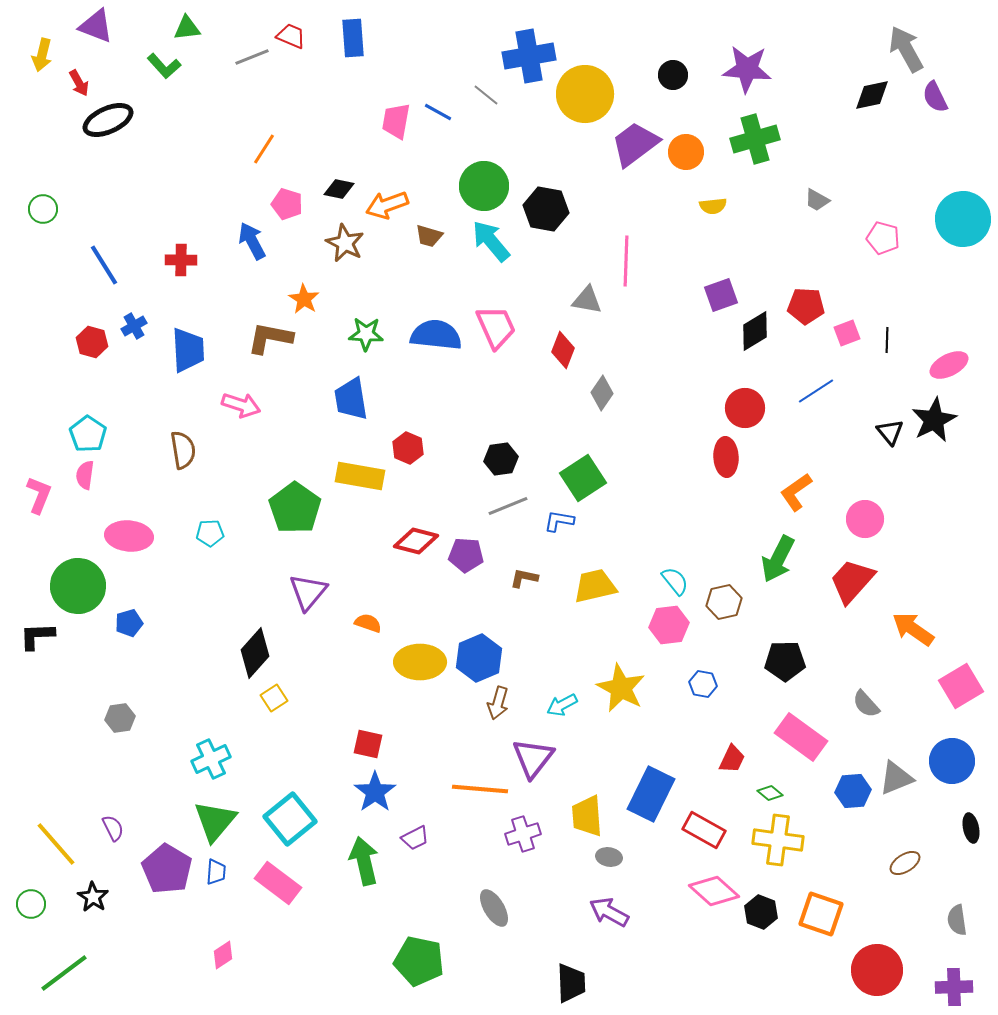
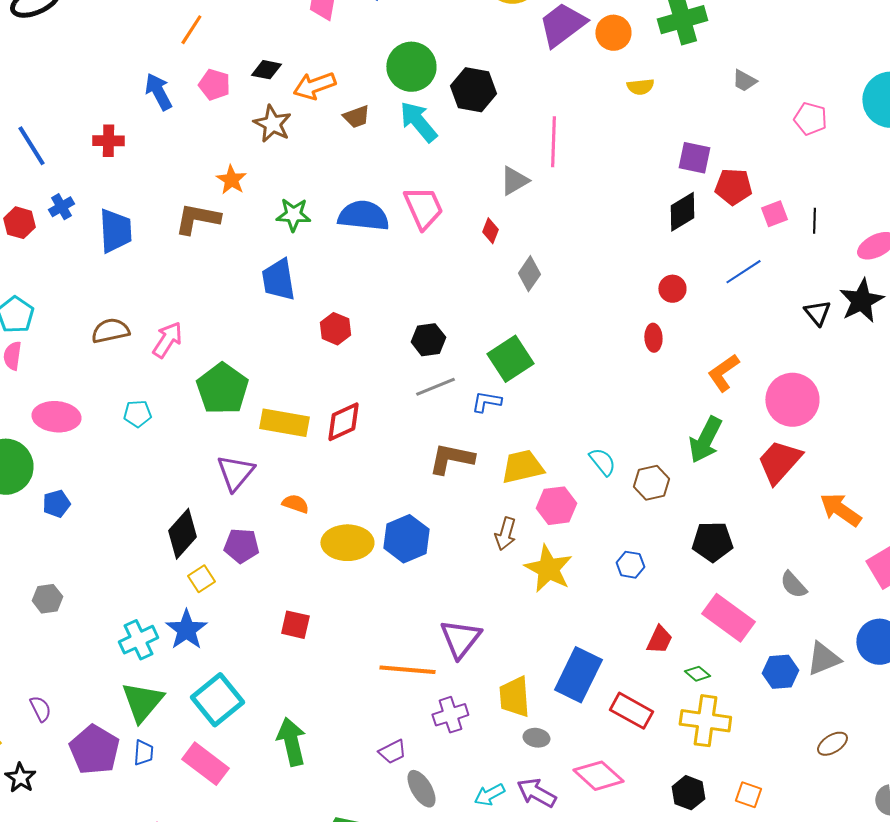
brown trapezoid: (429, 236) -> (356, 117), turned -36
blue arrow: (252, 241) -> (158, 92), moved
purple square: (721, 295) -> (694, 158), moved, turned 32
gray triangle: (587, 300) -> (514, 181), turned -40
red diamond: (563, 350) -> (490, 231), size x0.7
pink arrow: (241, 405) -> (167, 340), moved, turned -75
red circle: (745, 408) -> (672, 289), size x0.7
brown semicircle: (183, 450) -> (110, 331), turned -93
red ellipse: (726, 457) -> (653, 338), size x0.7
yellow rectangle: (360, 476) -> (284, 423), moved
pink circle: (865, 519) -> (792, 400), size x1.4
red diamond: (416, 541) -> (343, 422), turned -39
purple pentagon: (466, 555) -> (241, 546), moved
brown L-shape: (524, 578) -> (451, 459), size x1.6
pink hexagon: (669, 625) -> (556, 506), moved
brown arrow: (498, 703) -> (505, 534), moved
cyan arrow: (562, 705) -> (489, 795), moved
blue star: (375, 792) -> (186, 630), moved
purple trapezoid: (415, 838) -> (392, 752), moved
pink diamond: (714, 891) -> (598, 776), moved
orange square: (821, 914) -> (748, 795), size x0.6

